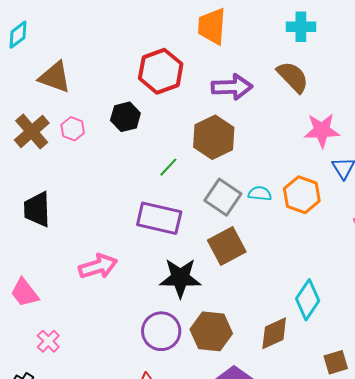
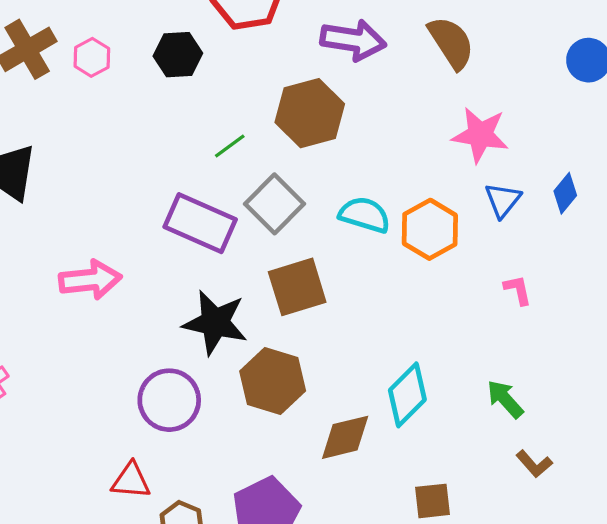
cyan semicircle: (260, 193) -> (365, 215), size x1.4
gray square: (223, 197) -> (275, 204), moved
brown hexagon: (211, 331) -> (273, 381), moved

